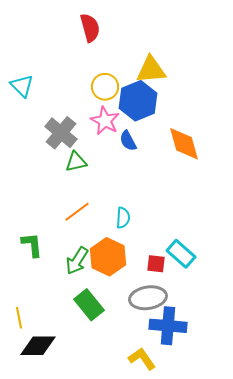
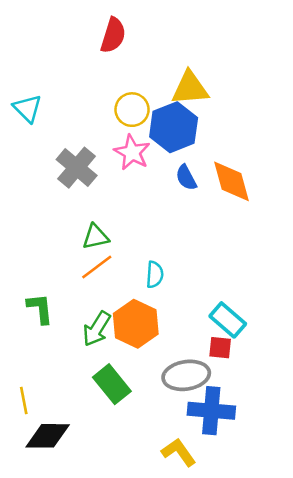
red semicircle: (90, 28) -> (113, 35), turned 32
blue semicircle: (128, 141) -> (186, 178), moved
green triangle: (76, 162) -> (95, 237), moved
red square: (156, 264) -> (220, 348), moved

